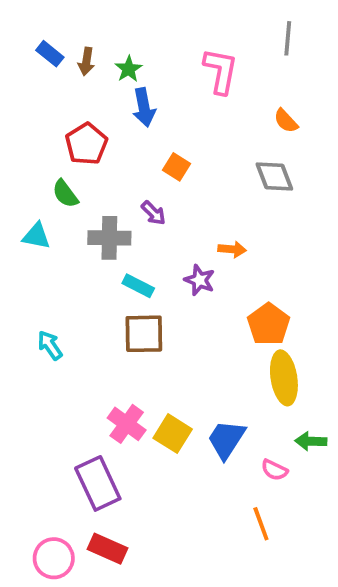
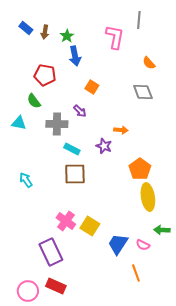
gray line: (288, 38) -> (139, 20), moved
red pentagon: (86, 144) -> (45, 75), turned -30
blue trapezoid: (226, 439) -> (118, 244), moved

